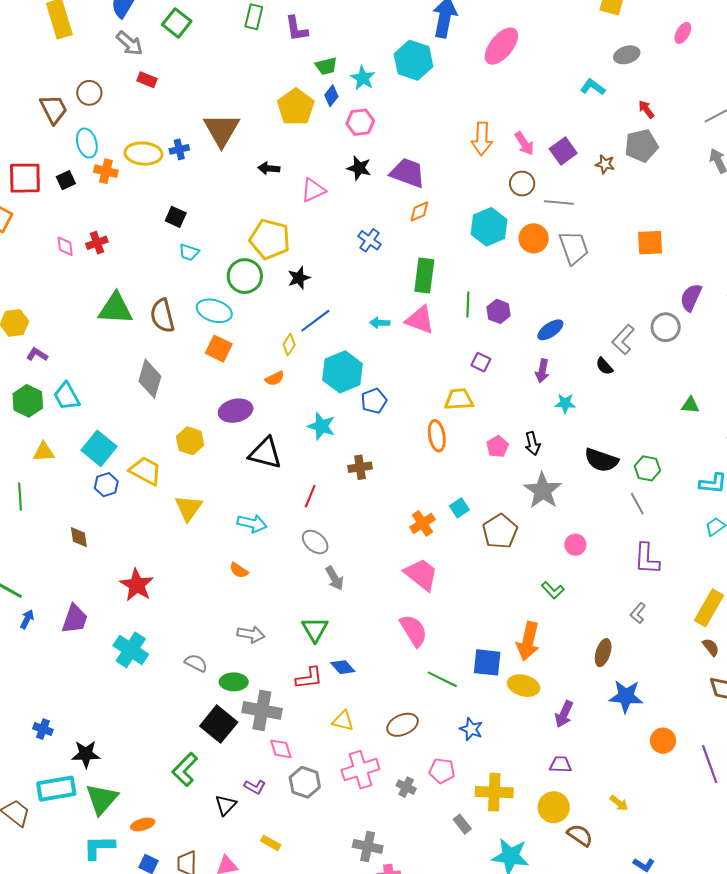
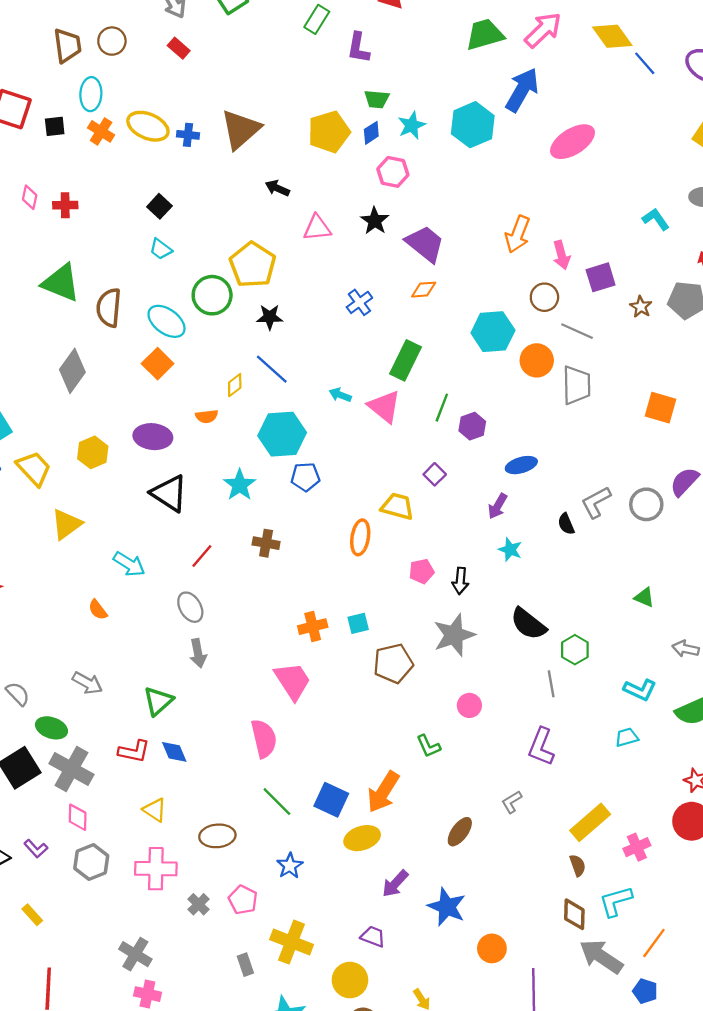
blue line: (315, 321) -> (272, 369), turned 60
yellow ellipse: (524, 686) -> (362, 838), turned -52
blue star: (626, 696) -> (447, 907), moved

